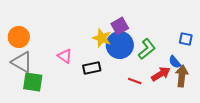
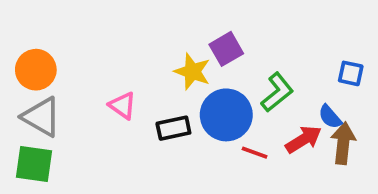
blue circle: (120, 45) -> (226, 115), moved
green square: (33, 82) -> (34, 164), moved

